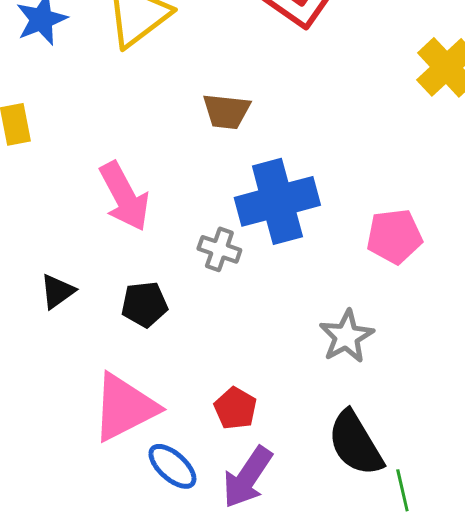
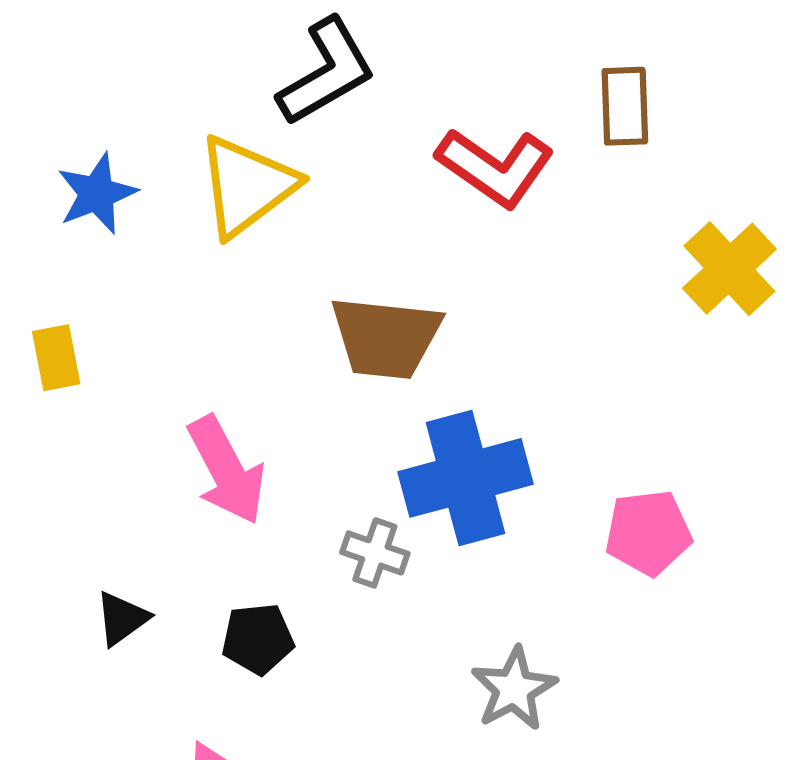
brown trapezoid: (226, 111) -> (386, 337), size x1.5
gray star: (346, 336) -> (514, 689), moved

